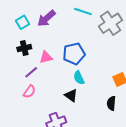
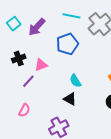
cyan square: (23, 22) -> (14, 24), moved
blue pentagon: (74, 54) -> (67, 44), moved
pink semicircle: (29, 92) -> (24, 110), moved

